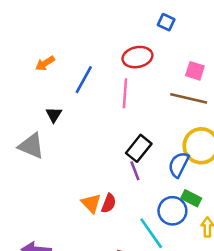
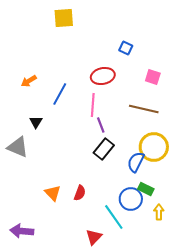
pink square: (195, 71) -> (153, 77), moved
purple line: (135, 171) -> (101, 125), moved
orange triangle: (91, 203) -> (53, 193), moved

